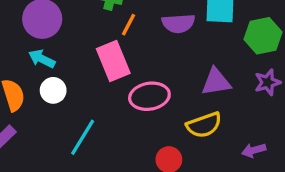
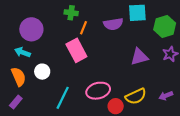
cyan arrow: (42, 59) -> (22, 52), moved
pink ellipse: (149, 96) -> (98, 91), moved
yellow semicircle: (204, 125) -> (136, 96), moved

